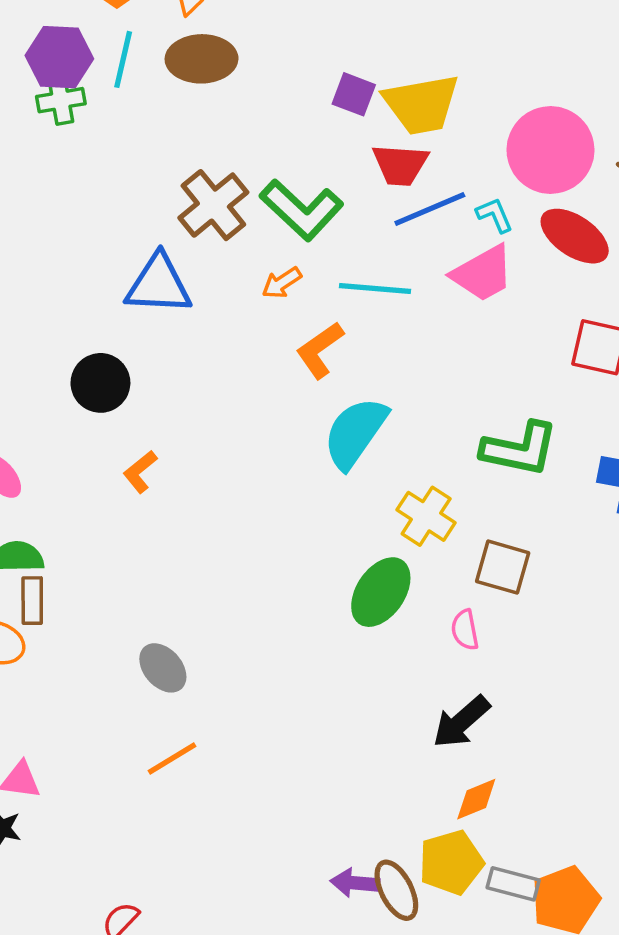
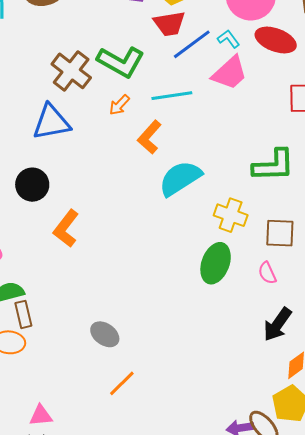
cyan semicircle: (355, 433) -> (180, 178), turned 36
orange L-shape: (140, 472) -> (66, 229), size x1.5

